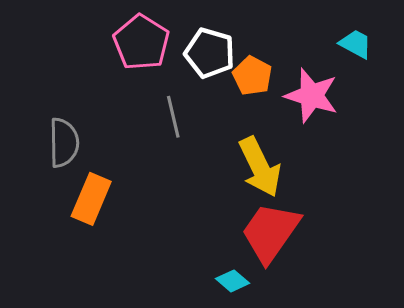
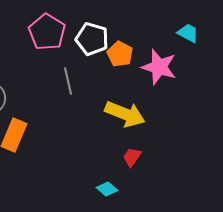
yellow arrow: (260, 167) -> (125, 114), turned -42
red trapezoid: (270, 232) -> (132, 157), size x0.5

